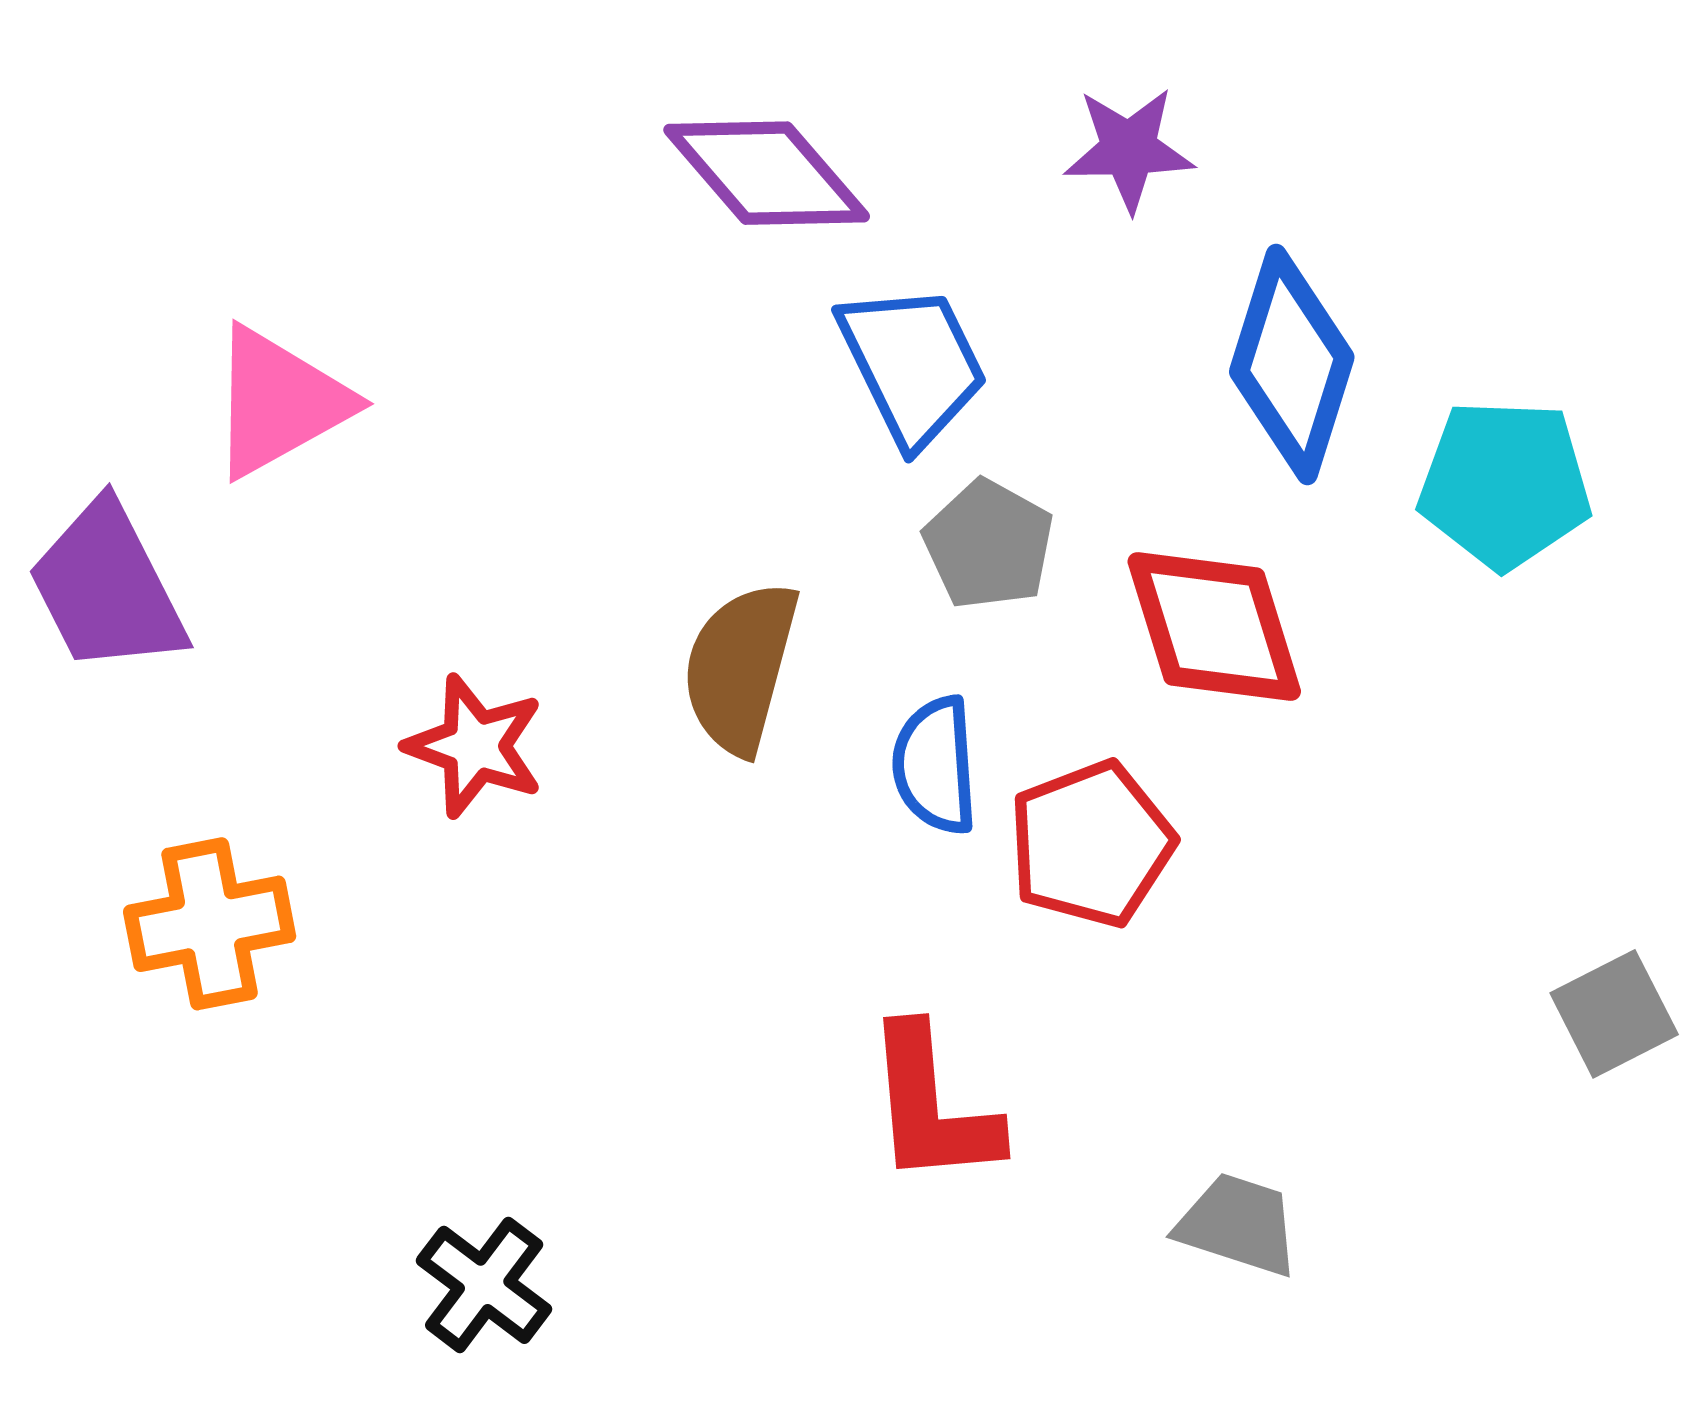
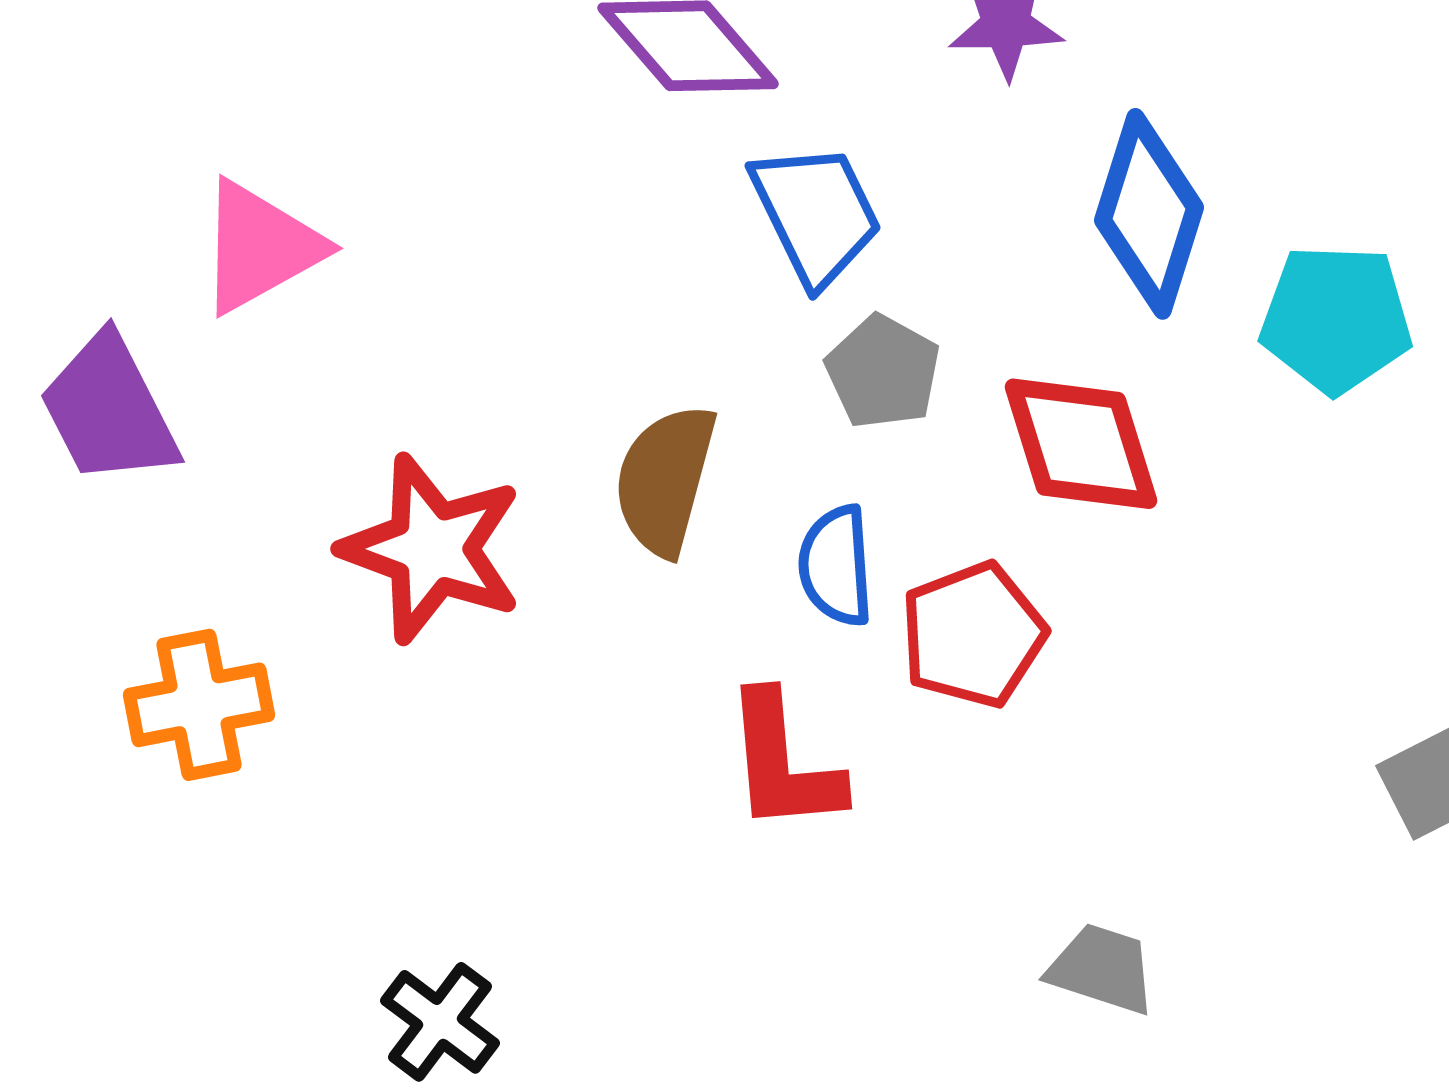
red star: (475, 746) -> (432, 549), size x1.5
red L-shape: (932, 1106) -> (783, 763), moved

